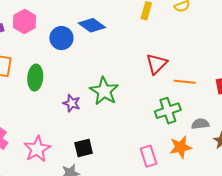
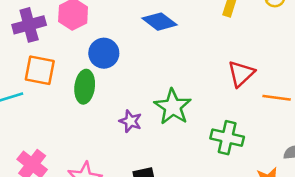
blue circle: (61, 38) -> (104, 53), moved
green cross: (168, 111) -> (227, 138), moved, turned 30

